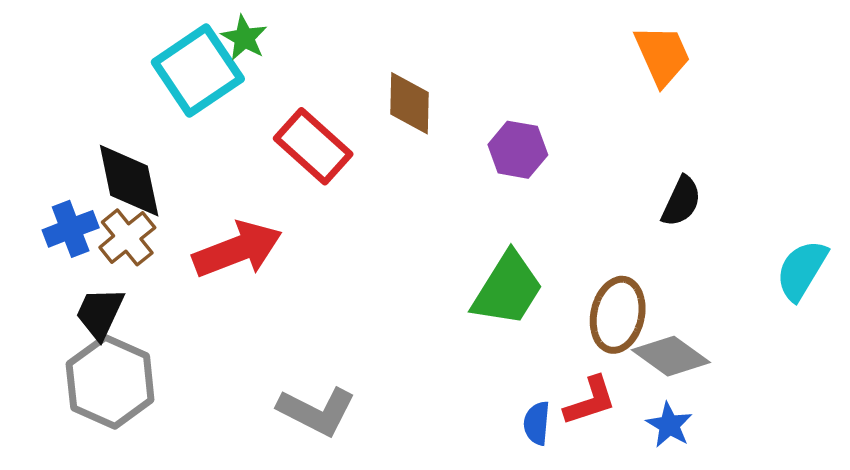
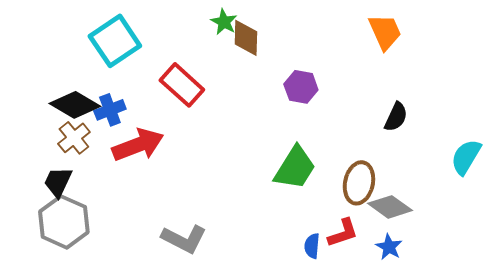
green star: (244, 38) -> (224, 22), moved
brown diamond: (409, 103) -> (246, 38), moved
black diamond: (129, 181) -> (75, 105), turned -48
blue cross: (71, 229) -> (110, 110), moved

